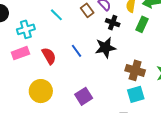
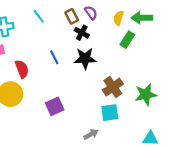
black cross: (113, 23) -> (82, 33), moved
red semicircle: (49, 56) -> (22, 69), moved
brown cross: (135, 70) -> (113, 87), turned 30

